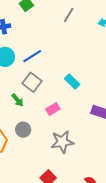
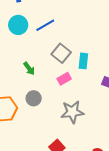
gray square: (32, 82) -> (61, 53), moved
cyan rectangle: (72, 82) -> (83, 61), moved, turned 49

